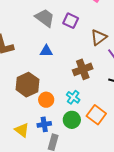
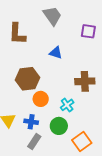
gray trapezoid: (45, 18) -> (52, 16), moved
purple square: (71, 21) -> (88, 31), turned -35
orange square: (96, 115) -> (82, 142), moved

